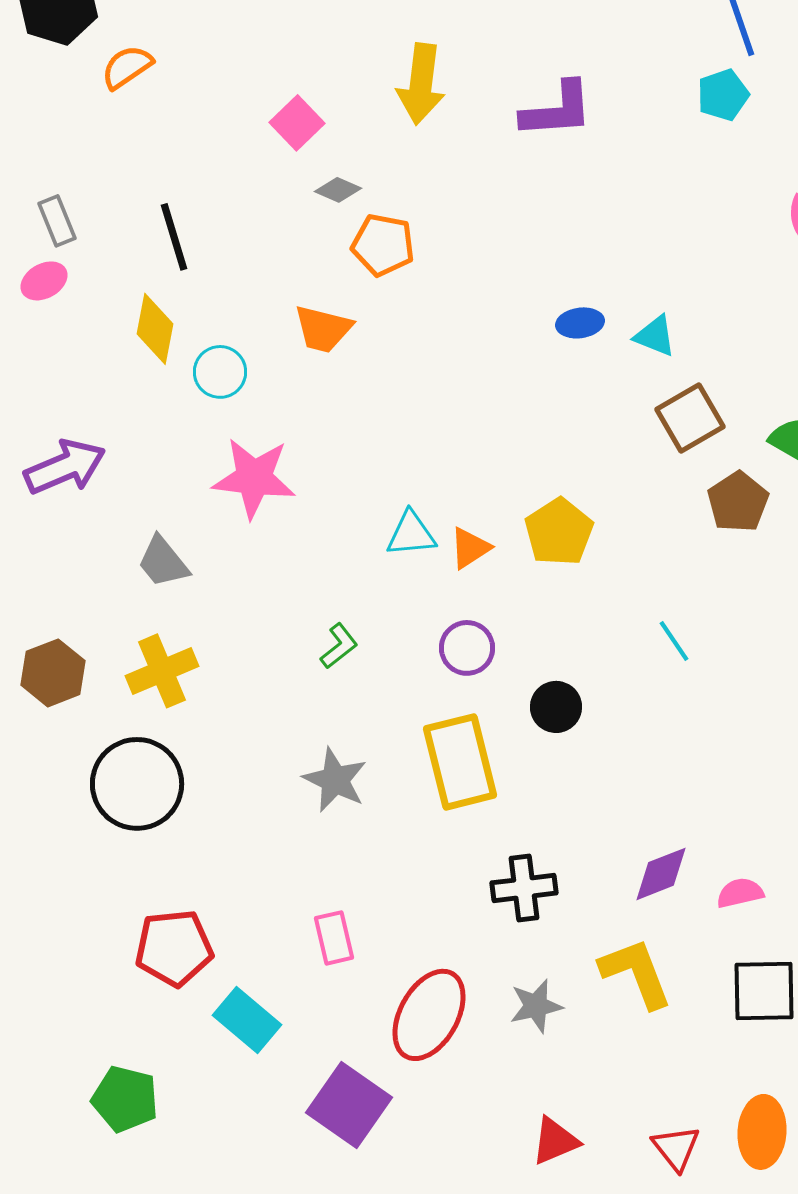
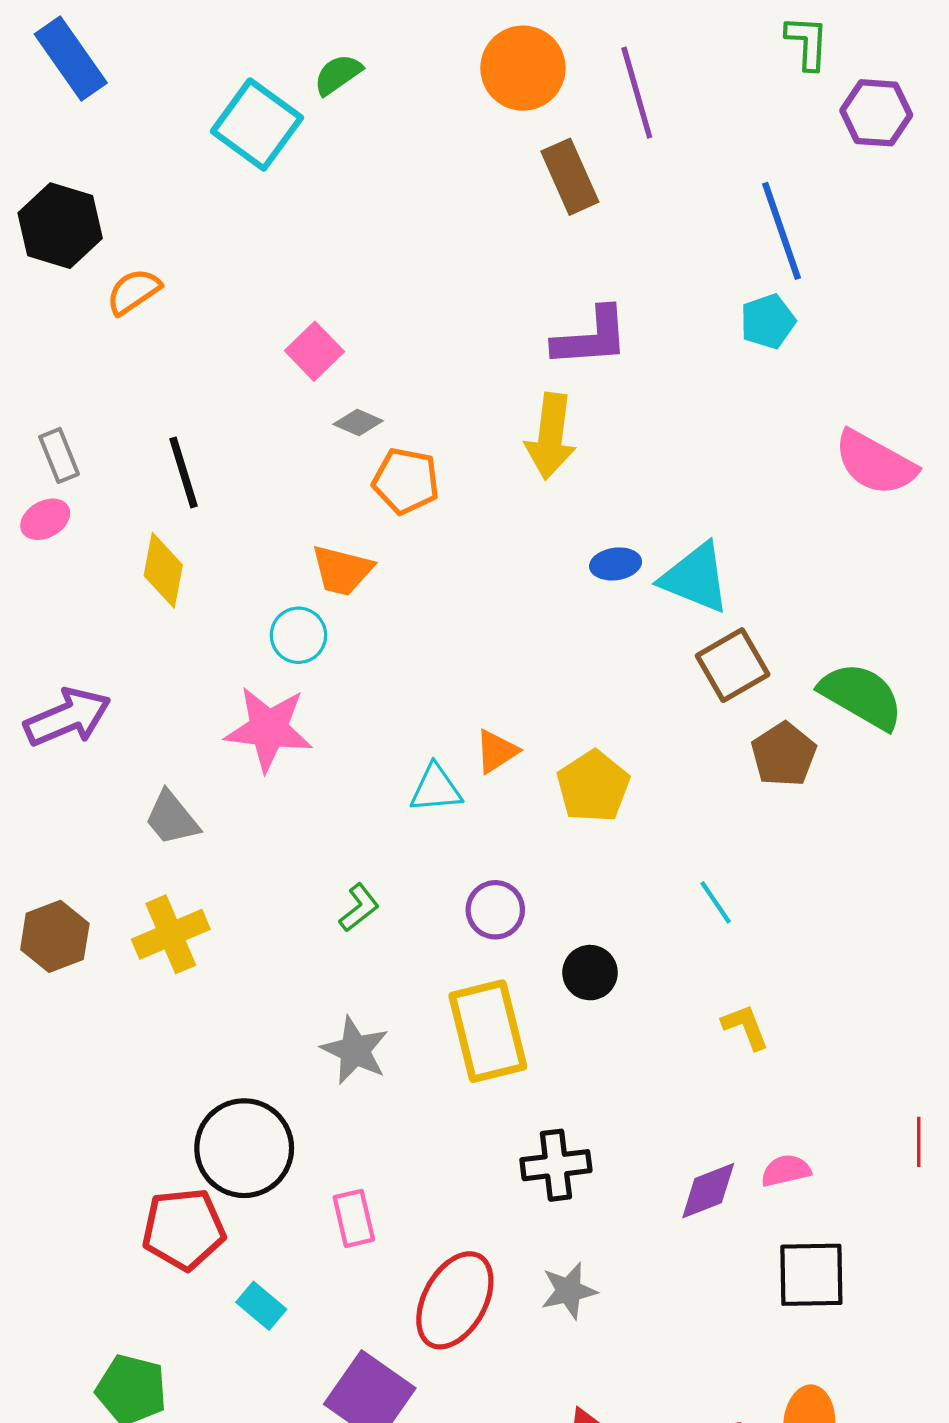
yellow arrow: (421, 84) -> (551, 436), moved
cyan triangle: (655, 336) -> (695, 578), size x1.6
cyan circle: (220, 372) -> (298, 635), moved
orange triangle: (470, 548) -> (496, 751), moved
black circle: (137, 784) -> (244, 1148), moved
purple diamond: (661, 874) -> (708, 1191), moved
yellow L-shape: (636, 973) -> (745, 1027), moved, size x0.6
cyan rectangle: (247, 1020) -> (261, 1306), size x0.7

